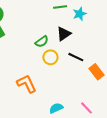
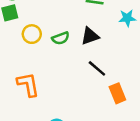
cyan star: (80, 14) -> (127, 18), moved
yellow circle: (50, 57) -> (32, 34), moved

